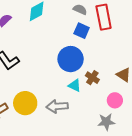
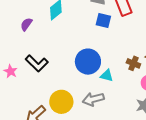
blue circle: (71, 59) -> (88, 62), moved
brown cross: (92, 78) -> (133, 63), moved

